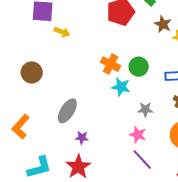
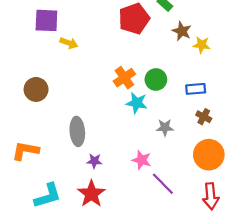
orange cross: (111, 64) -> (124, 78), turned 30
gray ellipse: (67, 111) -> (77, 131), turned -35
orange L-shape: (21, 127) -> (25, 151), turned 60
pink star: (138, 135) -> (142, 160), moved

